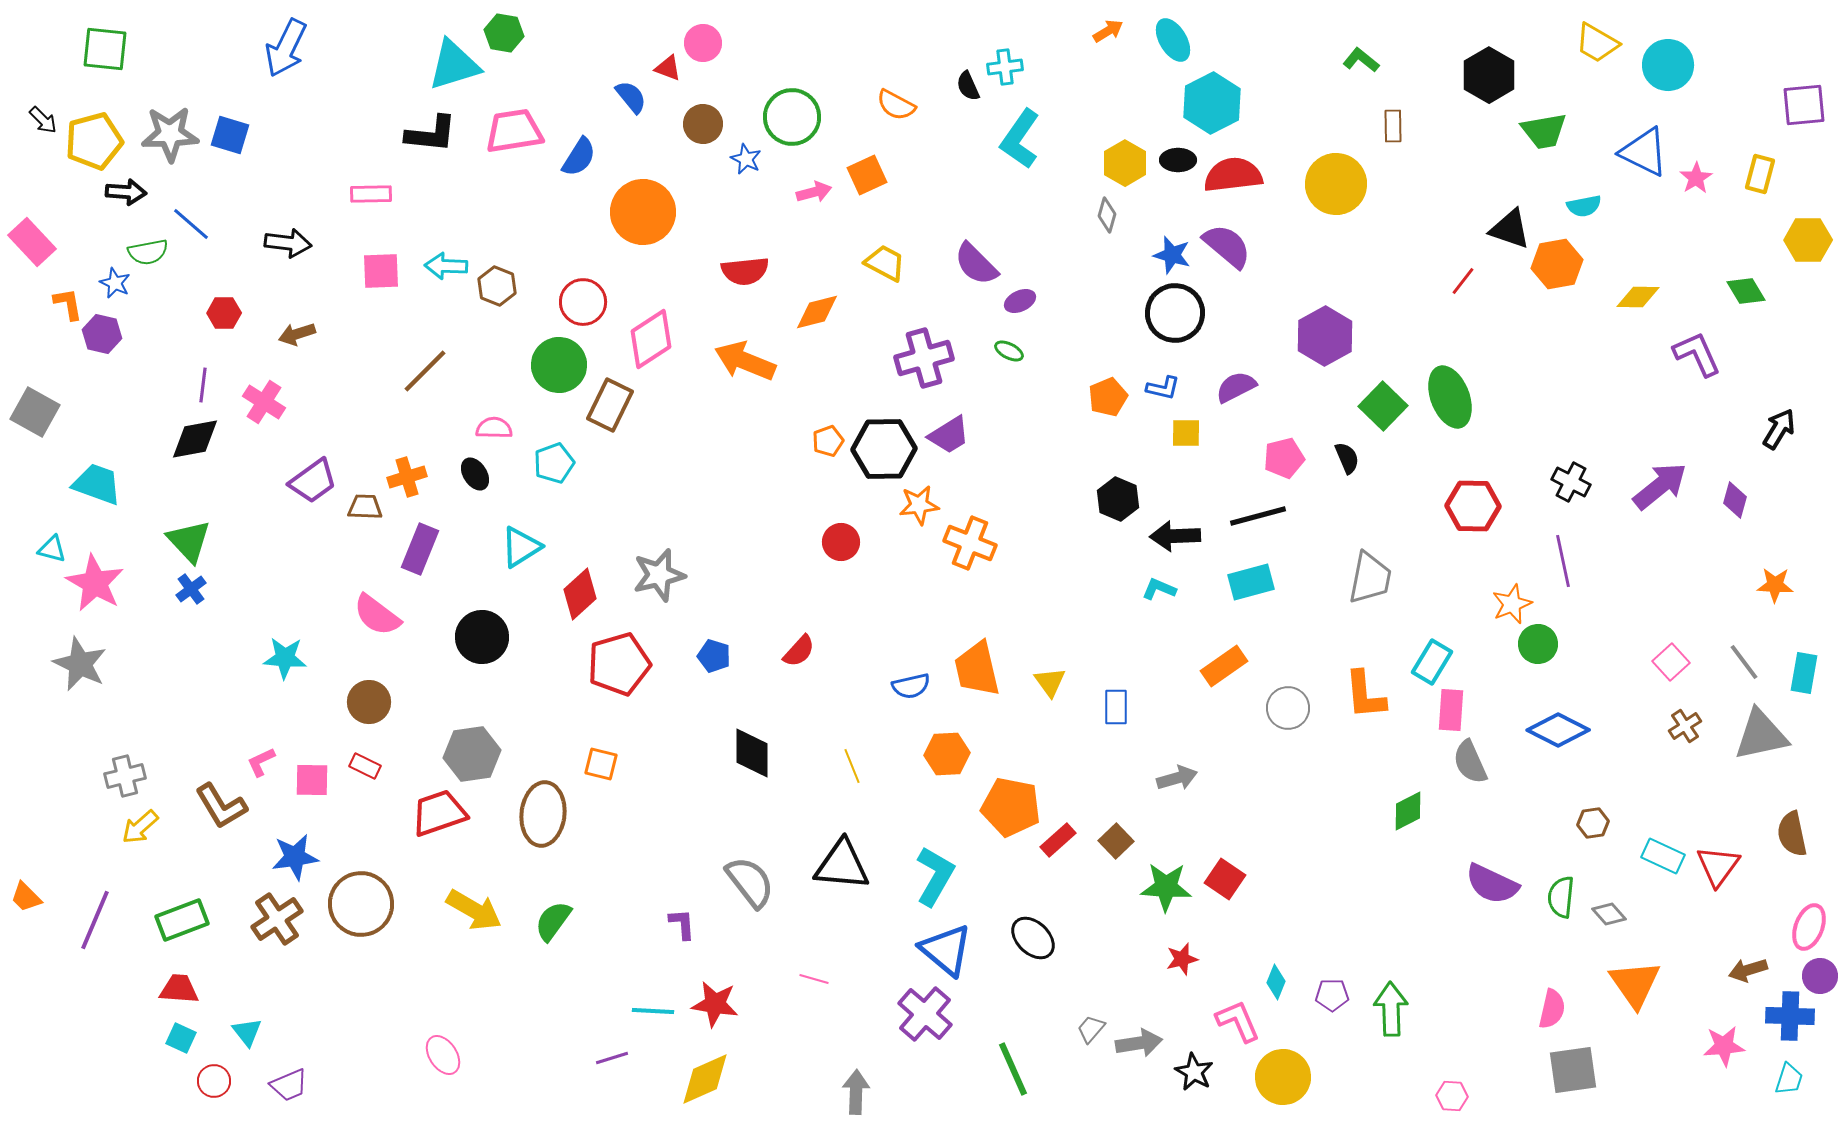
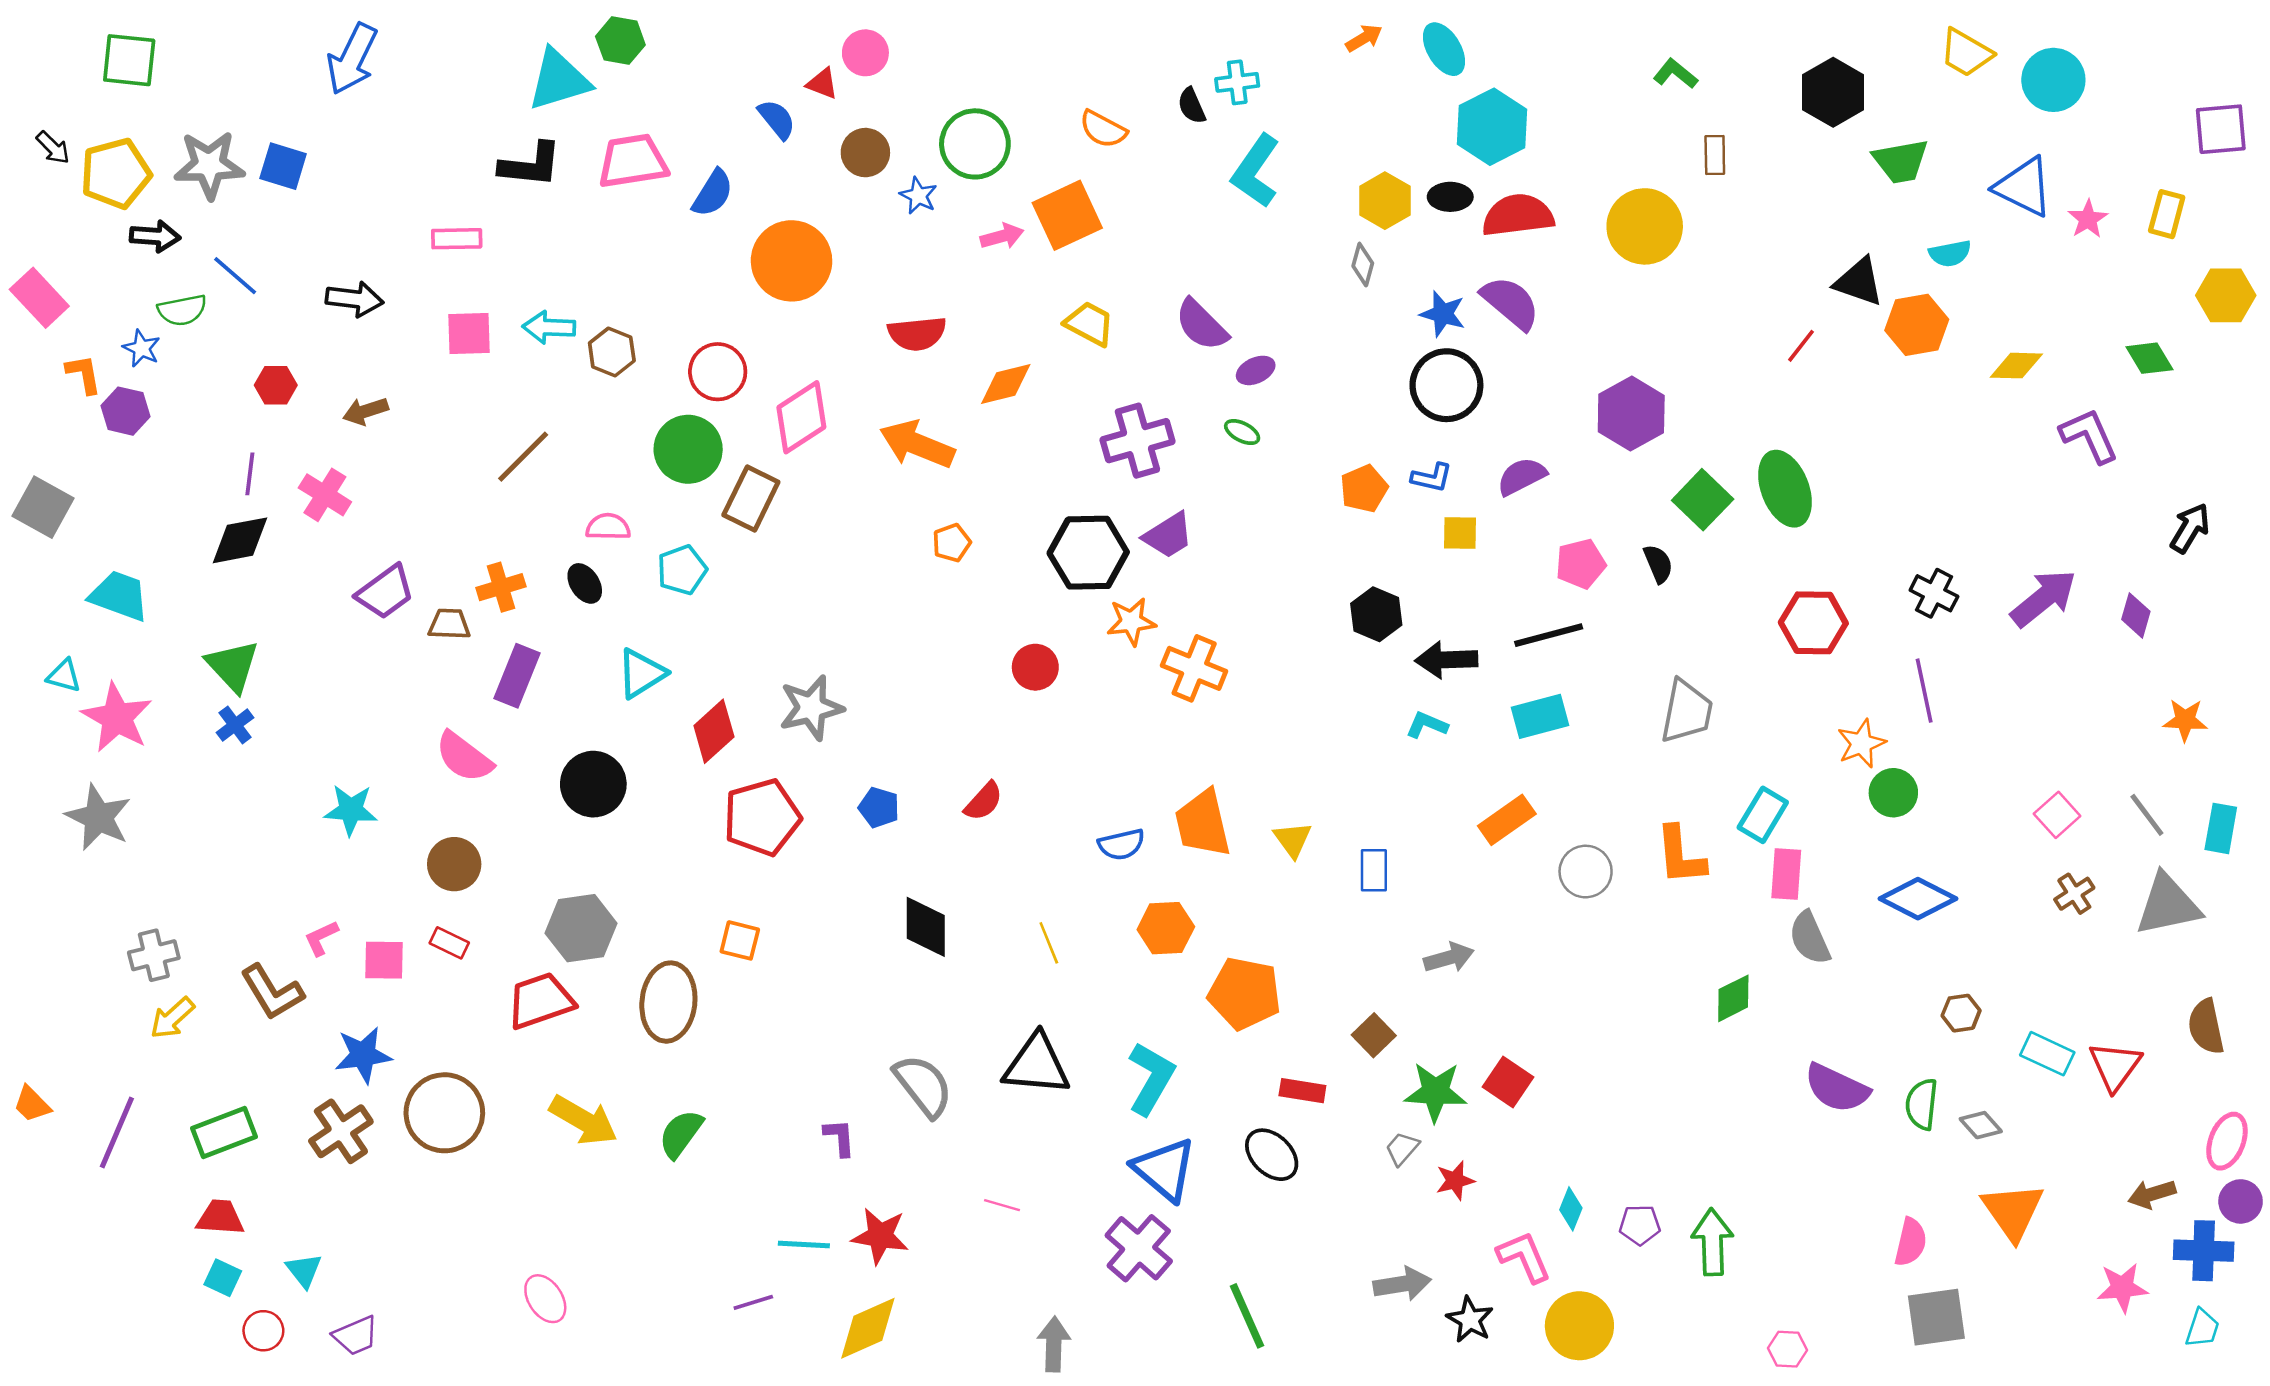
orange square: (867, 175) -> (1067, 215), size x1.4
orange pentagon: (828, 441) -> (952, 543), moved
red rectangle: (1058, 840) -> (1302, 1091), moved, turned 51
gray trapezoid: (1091, 1029) -> (1402, 1149), moved

